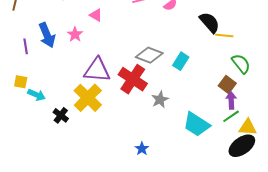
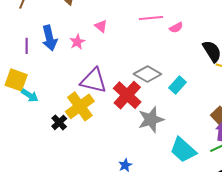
yellow square: (21, 82) -> (16, 80), size x1.6
gray star: (160, 100) -> (151, 120), size x1.5
black cross: (61, 115) -> (59, 122), moved

